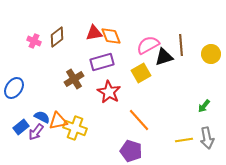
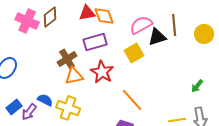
pink cross: (34, 41) -> (27, 21), size x1.6
blue semicircle: (42, 117) -> (45, 100), moved
orange triangle: (58, 121) -> (74, 76), moved

